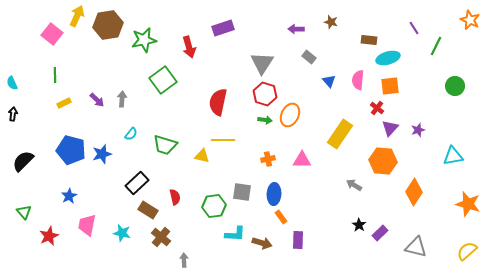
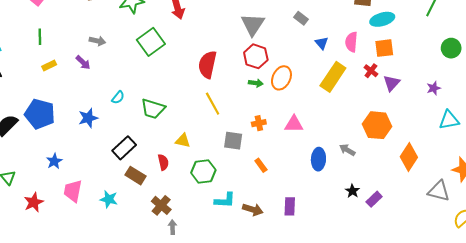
gray arrow: (122, 99) -> (97, 41), moved, turned 98
purple triangle: (390, 128) -> (391, 83), moved
purple star: (418, 130) -> (434, 88), moved
yellow rectangle: (340, 134) -> (333, 77), moved
yellow line: (223, 140) -> (213, 104), turned 60
blue pentagon: (71, 150) -> (40, 114), moved
yellow triangle: (202, 156) -> (183, 141), moved
gray square: (242, 192) -> (233, 141), moved
blue ellipse: (274, 194) -> (318, 159), moved
orange rectangle: (281, 217) -> (261, 165), moved
brown cross: (161, 237) -> (161, 205), moved
gray triangle: (416, 247) -> (439, 191), moved

